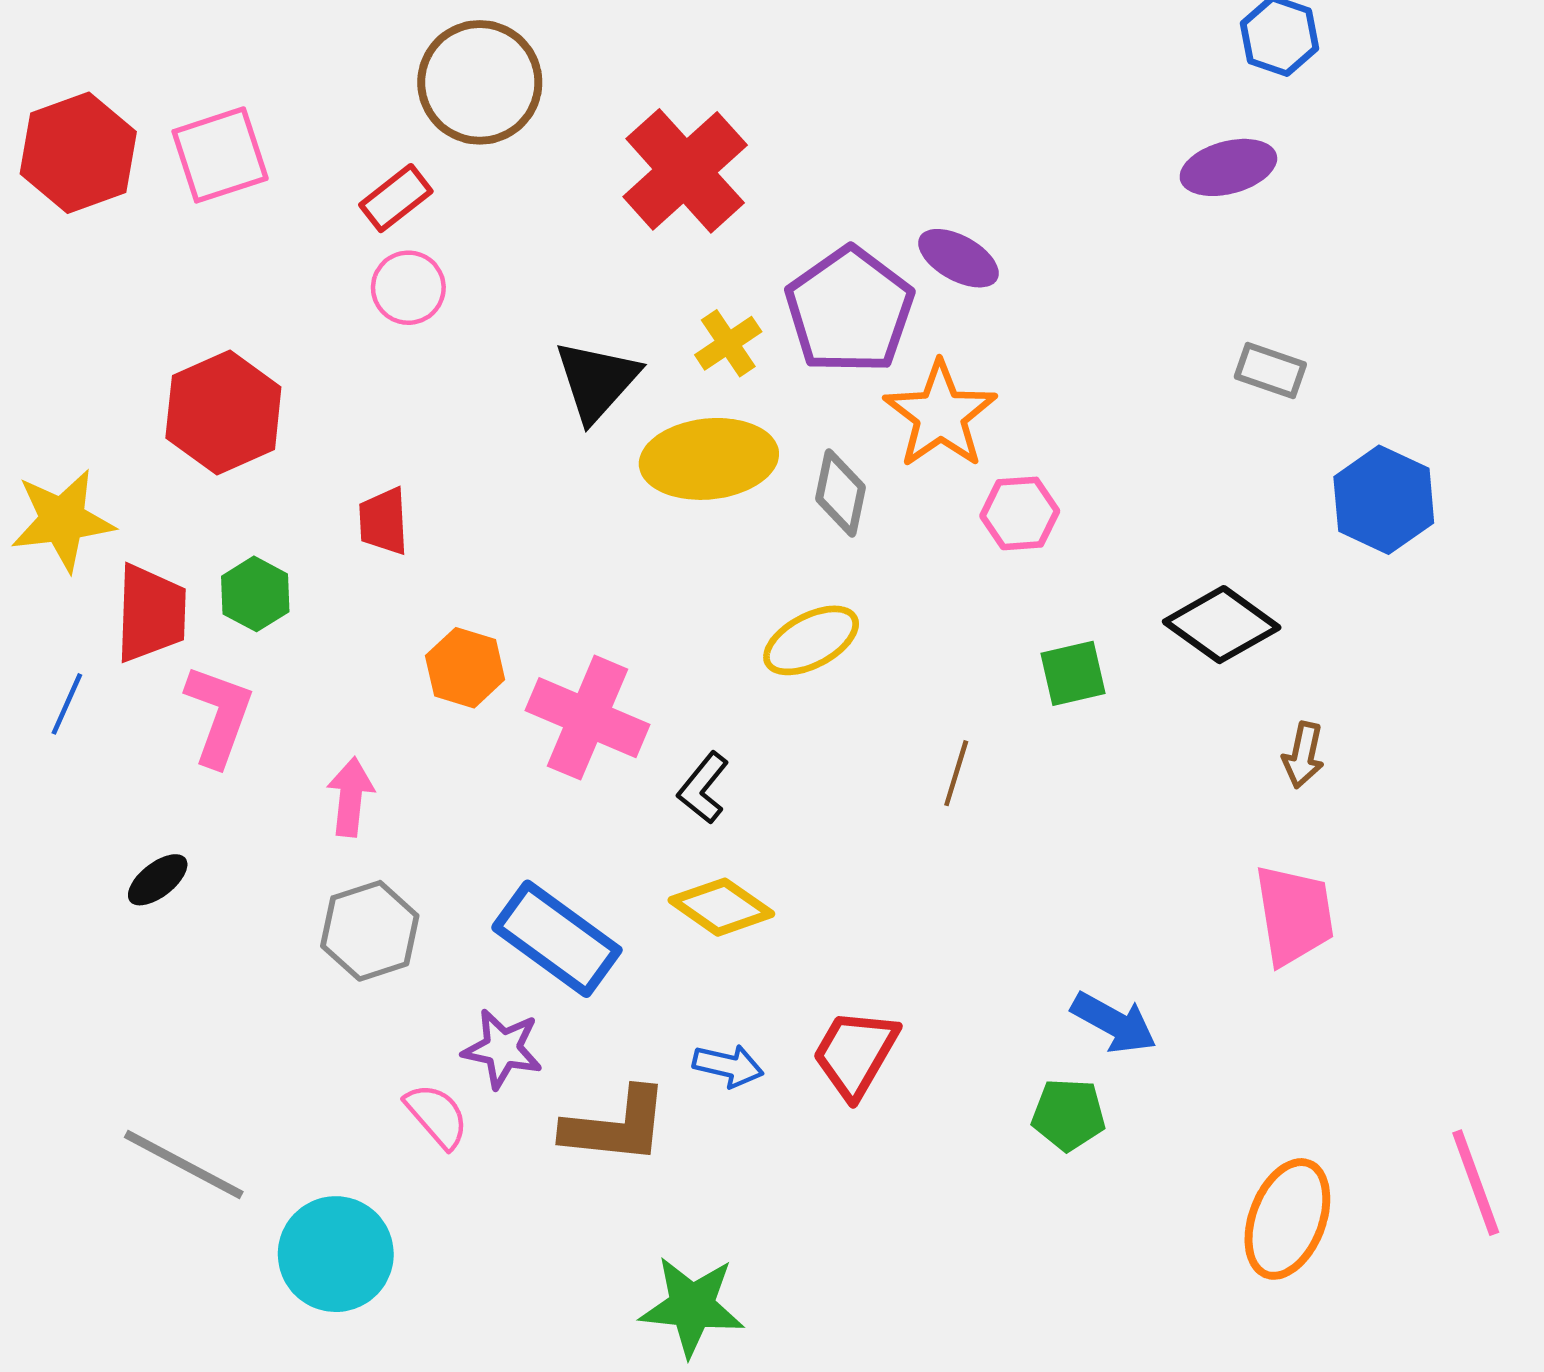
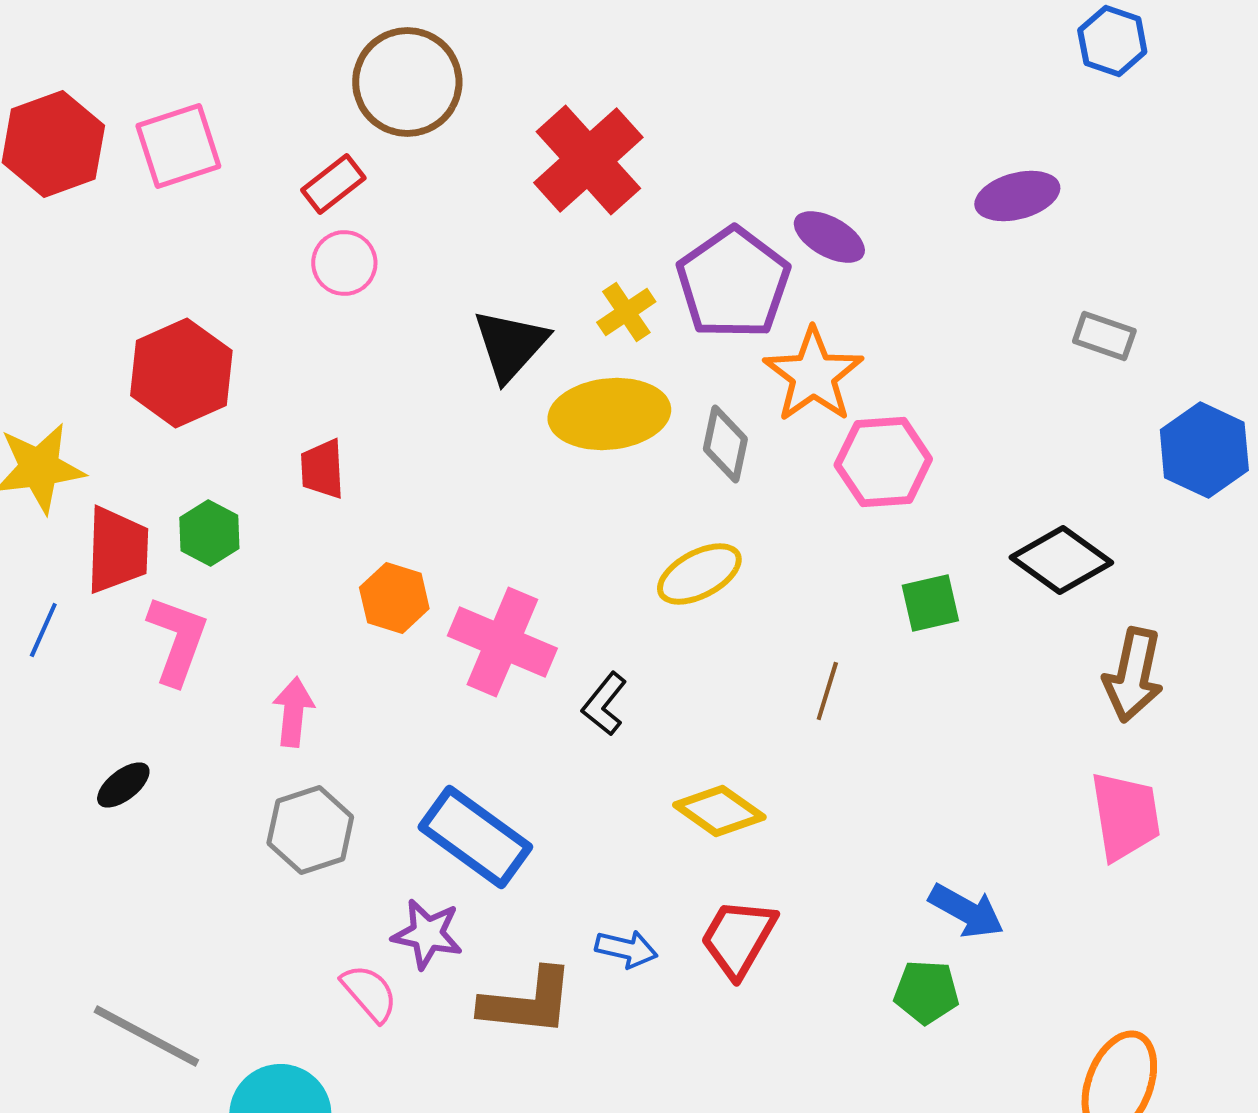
purple ellipse: (1228, 167) -> (1017, 196), moved
pink hexagon: (1020, 513) -> (883, 462), size x1.4
brown arrow: (1303, 755) -> (1133, 675), size x1.6
yellow diamond: (721, 907) -> (719, 811), moved

